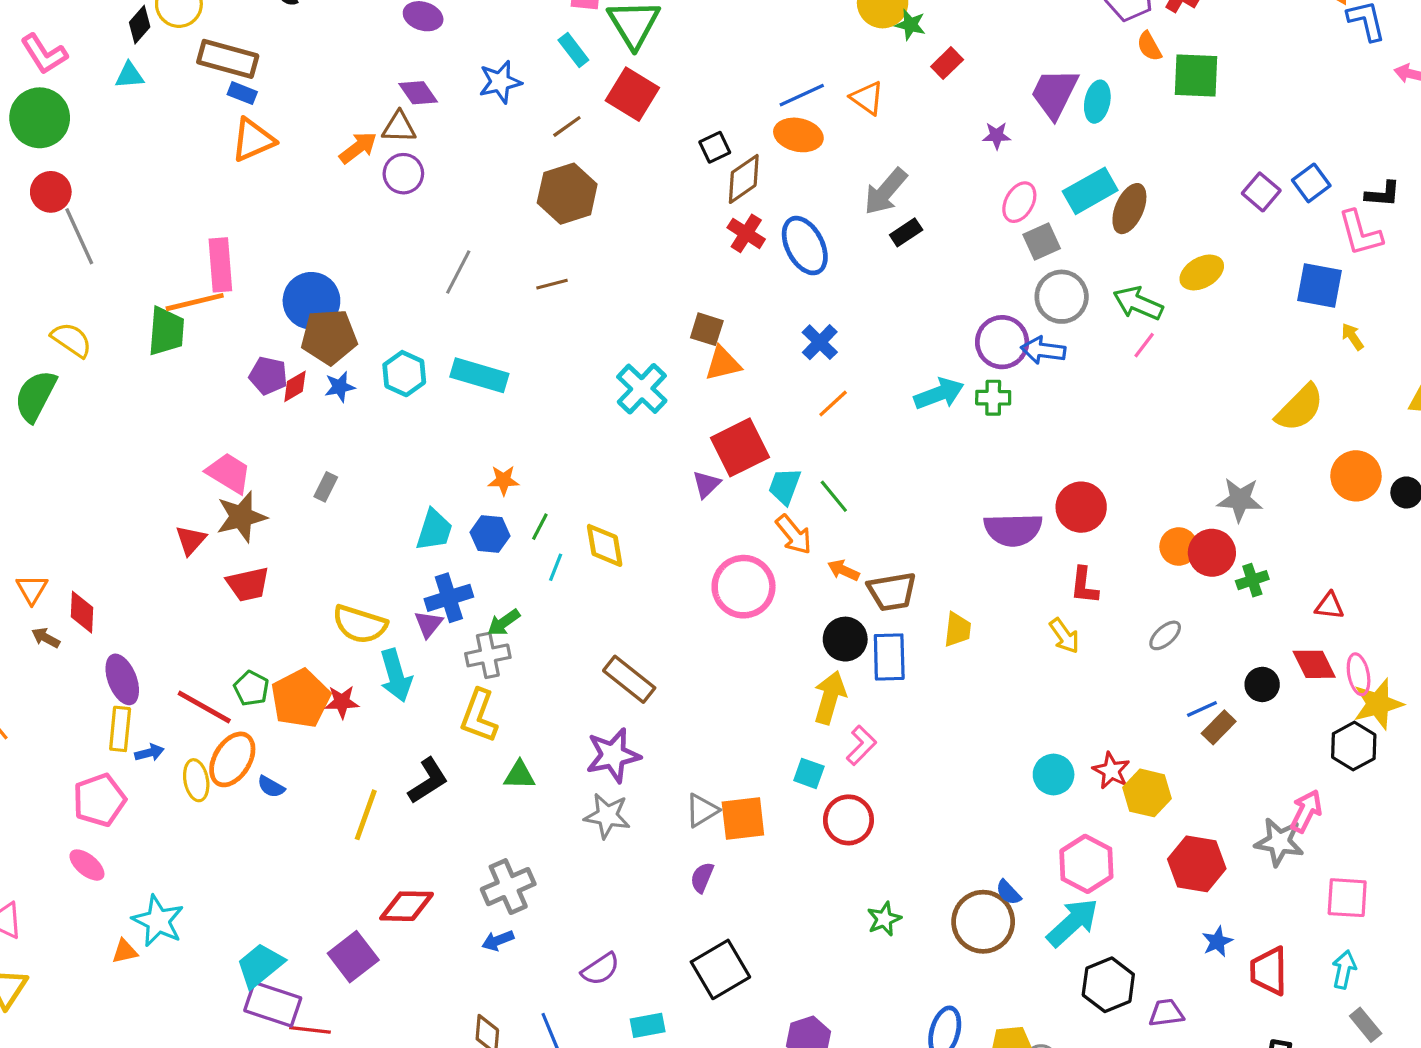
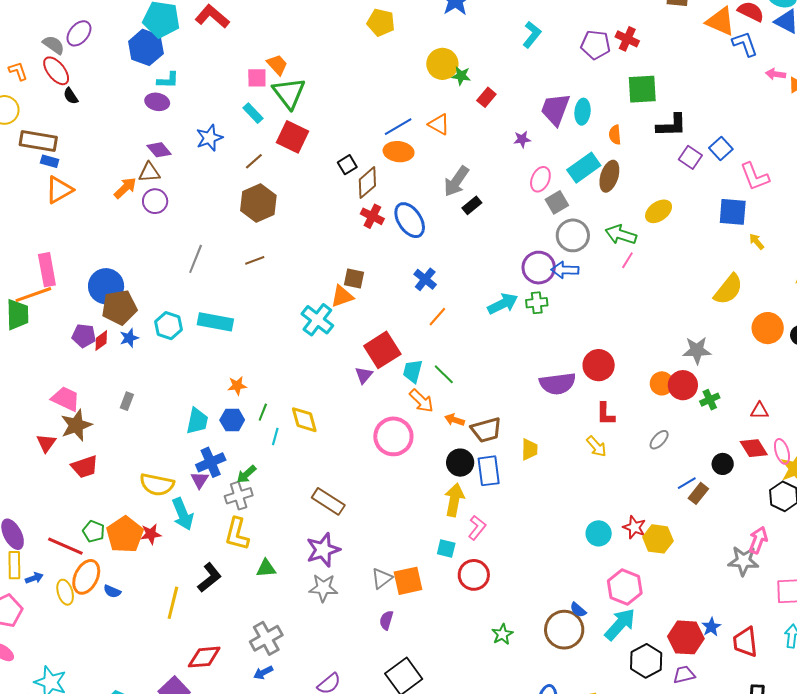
orange semicircle: (1149, 46) -> (615, 135), moved, turned 30
black L-shape: (1383, 194) -> (671, 125), moved, size x1.4
orange triangle: (723, 364) -> (342, 296), moved
red hexagon: (1197, 864) -> (686, 637), moved

